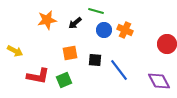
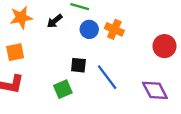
orange square: (70, 53) -> (15, 52), moved
green square: (64, 80) -> (63, 89), moved

